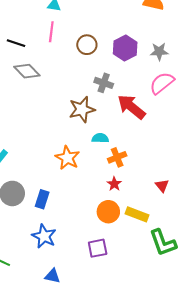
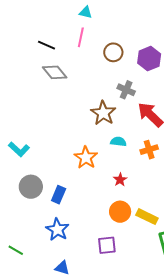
brown star: (82, 109) -> (103, 113), turned -30
orange cross: (117, 157) -> (149, 150), moved
red star: (114, 184) -> (120, 180), moved

